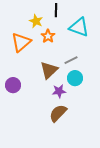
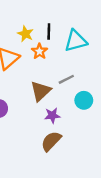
black line: (56, 10) -> (49, 31), moved
cyan triangle: (79, 27) -> (76, 41), turned -35
cyan circle: (75, 78) -> (84, 100), moved

